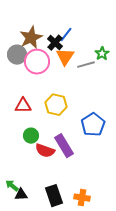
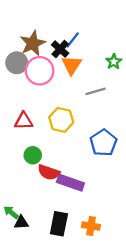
gray line: (86, 65) -> (96, 91), moved
purple rectangle: (64, 146) -> (70, 183), moved, turned -40
black rectangle: (54, 196) -> (59, 224), turned 30

